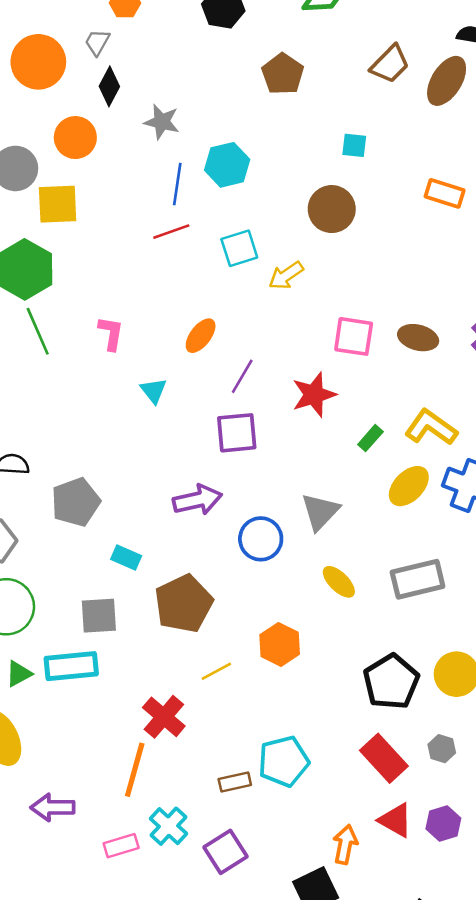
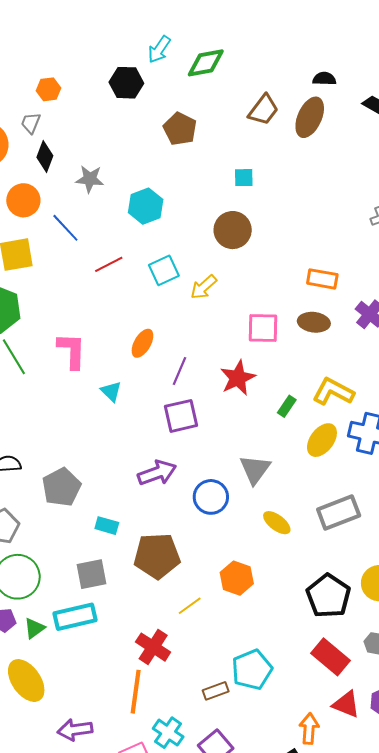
blue line: (177, 184) -> (65, 228), moved, turned -44
orange rectangle: (445, 193) -> (322, 279), moved
pink L-shape: (111, 333) -> (72, 351), size x1.4
brown pentagon: (184, 604) -> (157, 556), turned 30

